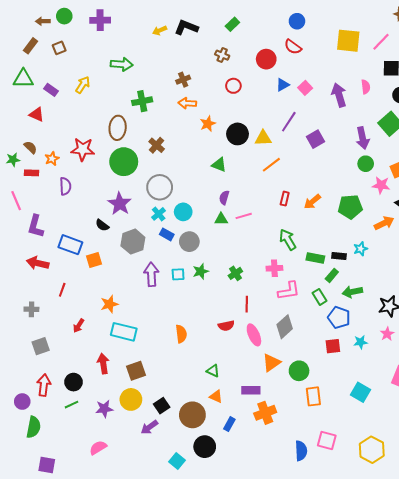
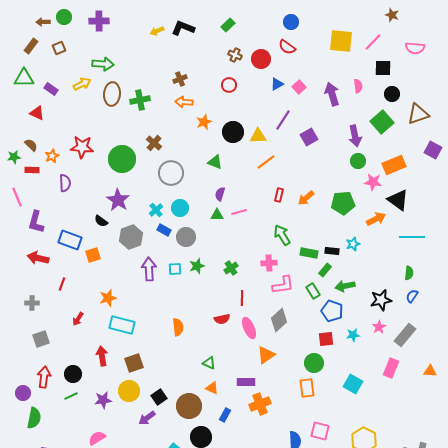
brown cross: (222, 55) -> (235, 55), moved
green arrow: (122, 64) -> (103, 64), moved
yellow arrow: (83, 85) -> (82, 84), turned 30
brown ellipse: (118, 128) -> (112, 94), moved
gray circle: (160, 187) -> (171, 173), moved
green circle: (299, 371) -> (314, 363), moved

